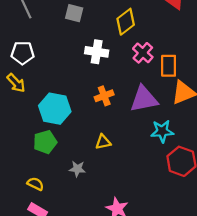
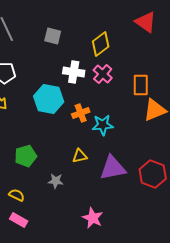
pink cross: (143, 53) -> (103, 74), moved
purple triangle: (144, 99) -> (113, 168), moved
cyan hexagon: (55, 109) -> (49, 99), moved
cyan star: (162, 131) -> (103, 125), moved

